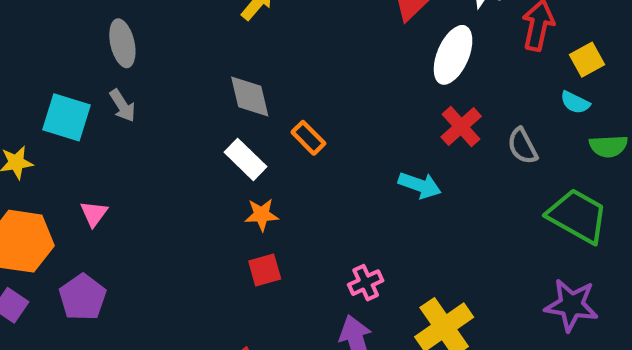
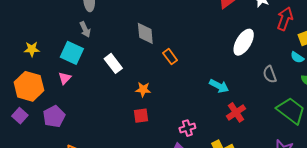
white ellipse: (453, 55) -> (244, 42), moved
cyan square: (66, 117) -> (72, 53), moved
red cross: (461, 127) -> (236, 112), moved
white rectangle: (246, 159) -> (113, 63), moved

